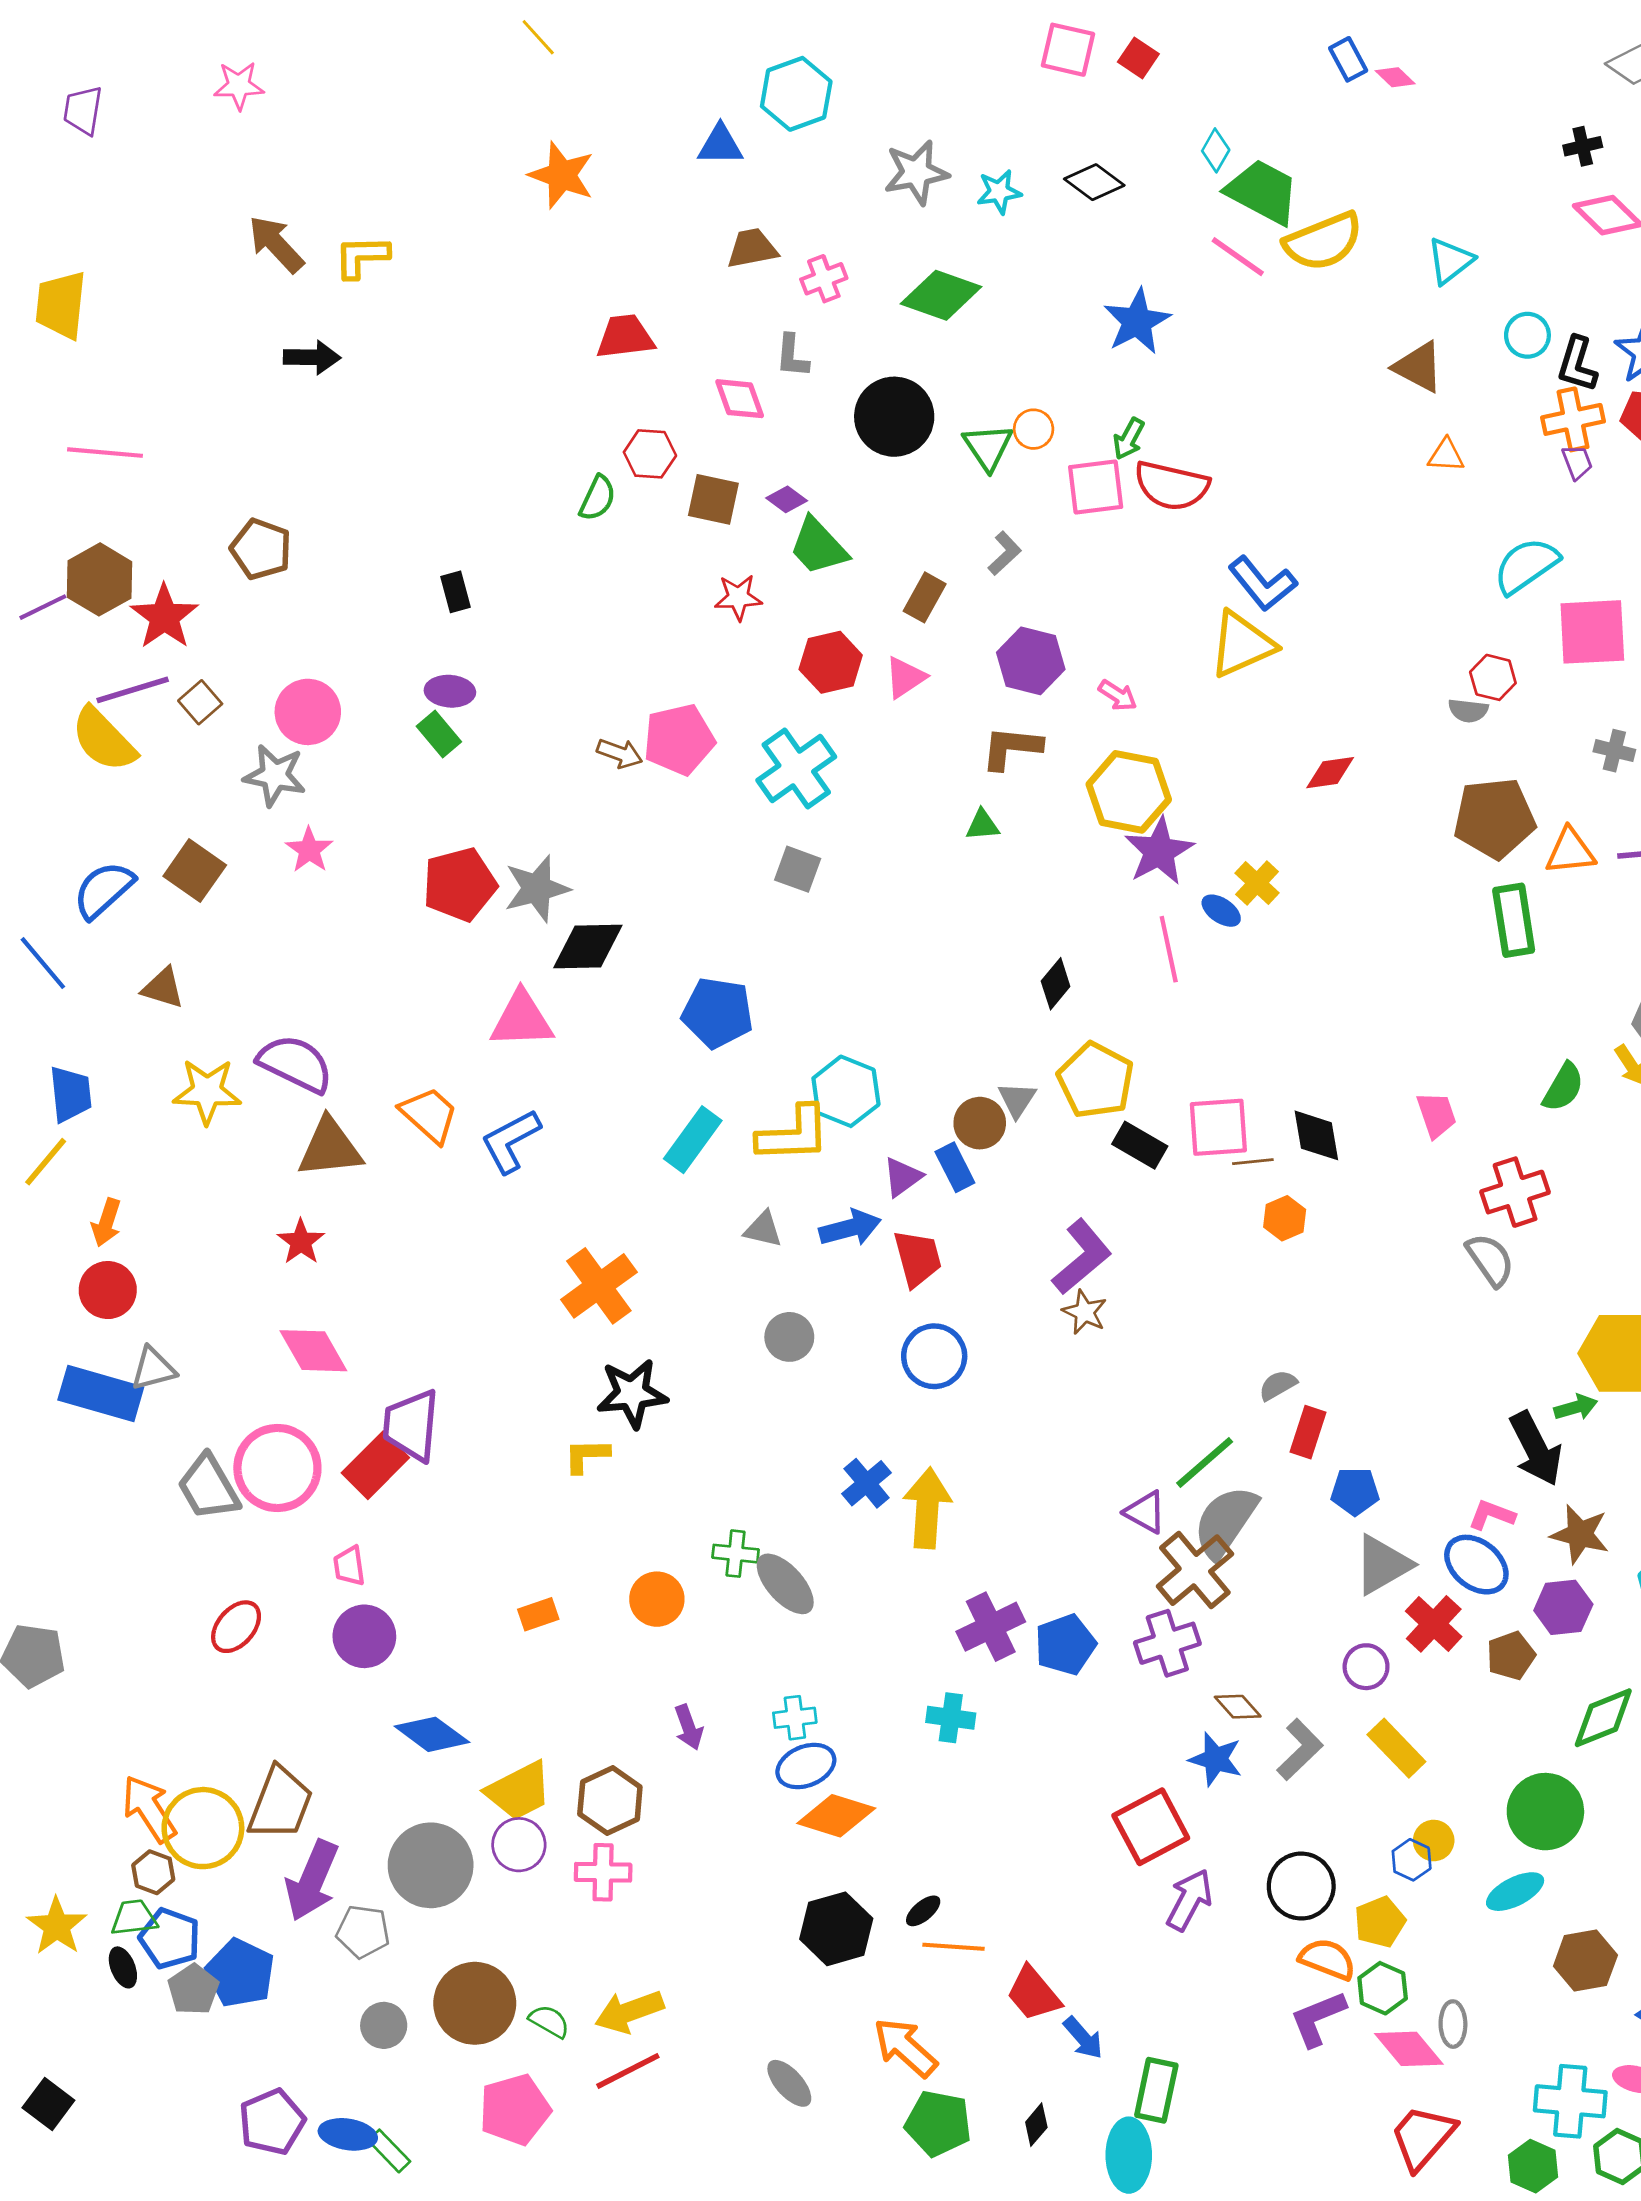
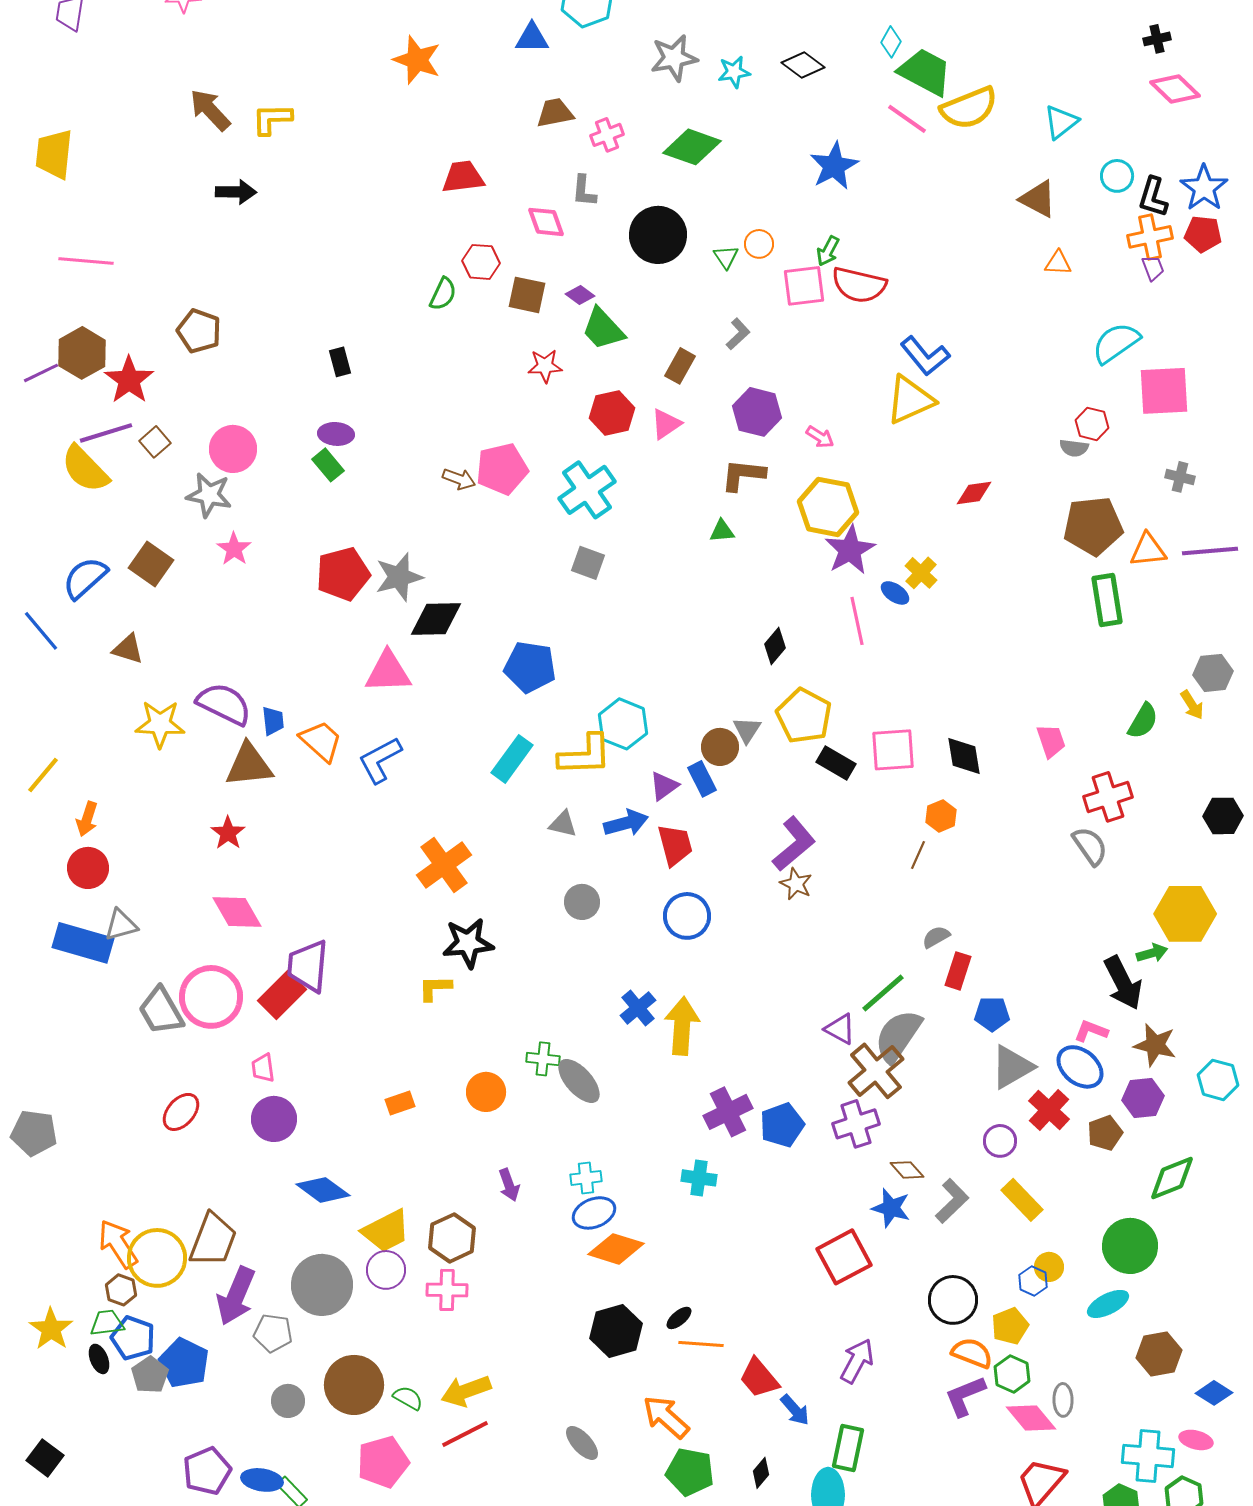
green triangle: (988, 447) -> (726, 257), size x0.7
blue trapezoid: (70, 1094) -> (273, 721), moved, size x0.7
brown line: (1253, 1162) -> (918, 855), moved, turned -60
purple arrow: (1189, 1900) -> (857, 1361), moved

